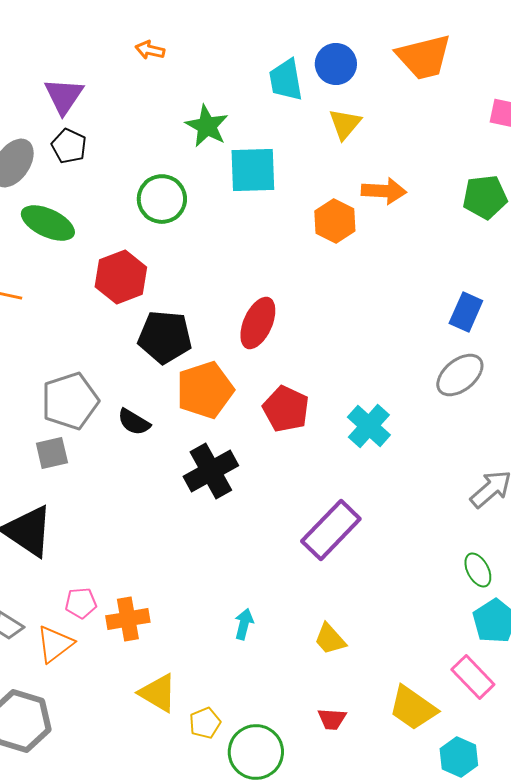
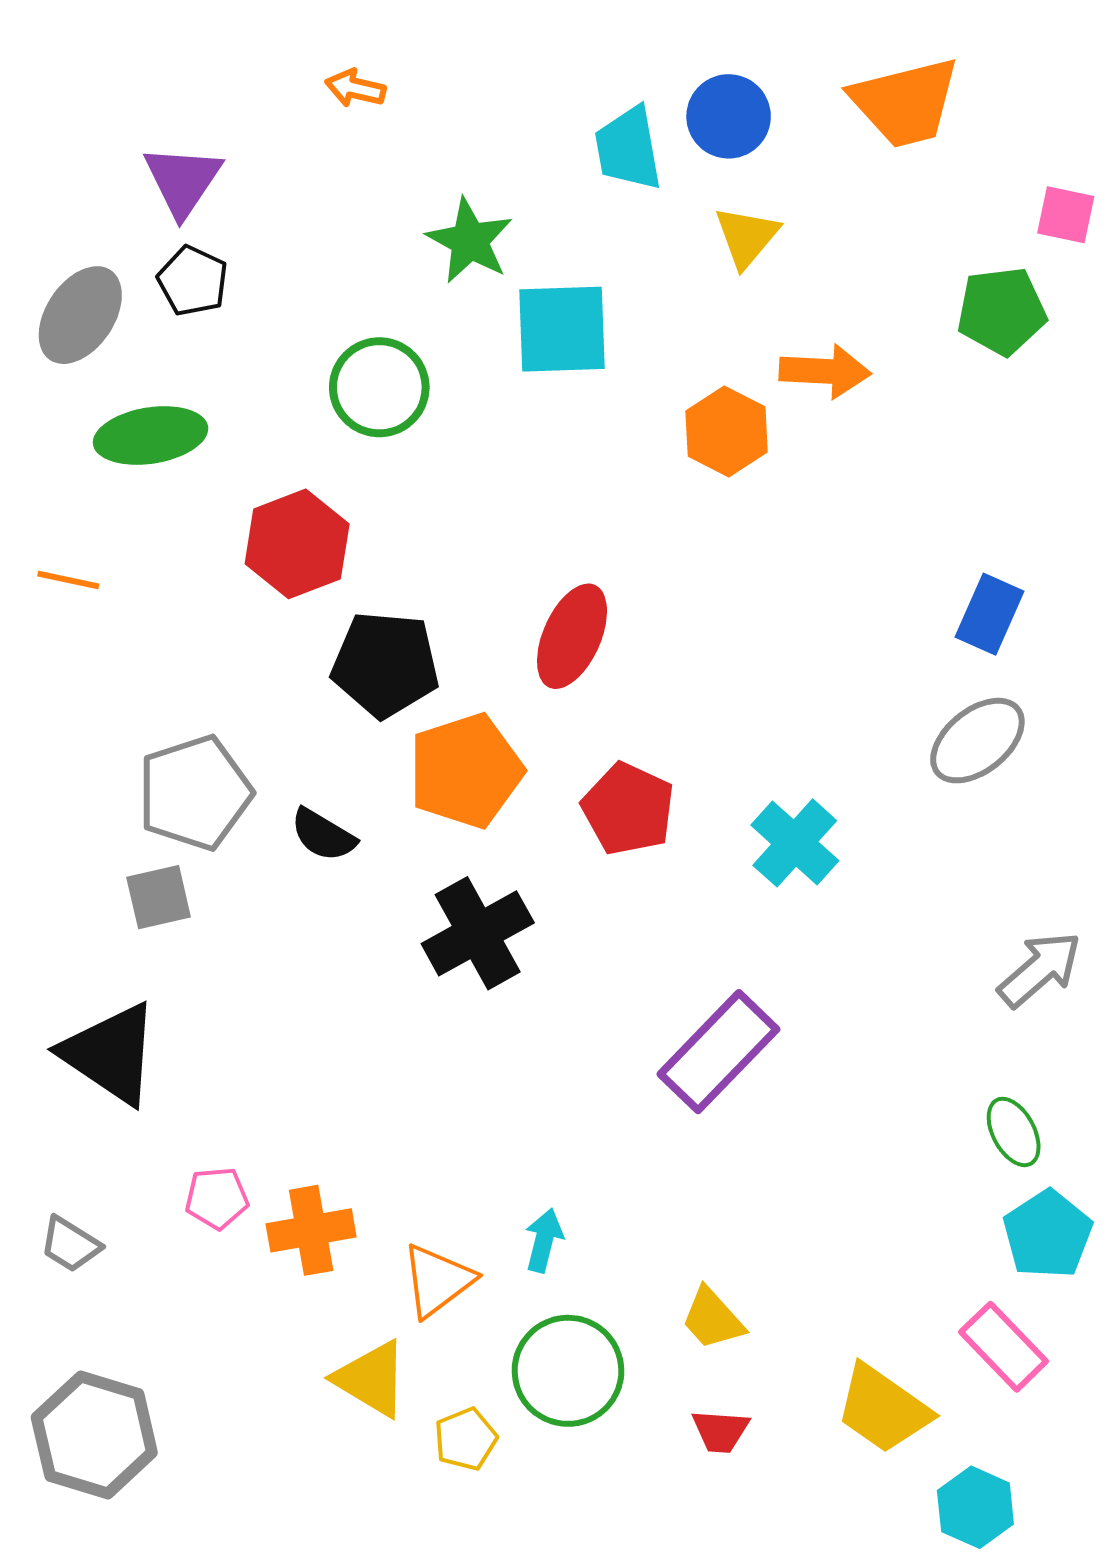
green pentagon: (485, 197) -> (1002, 311), moved
green ellipse: (48, 223) -> (151, 436), turned -34
yellow trapezoid: (330, 639) -> (713, 1319), moved
orange triangle: (55, 644) -> (438, 1280), moved
green circle: (256, 752) -> (568, 1371), moved

